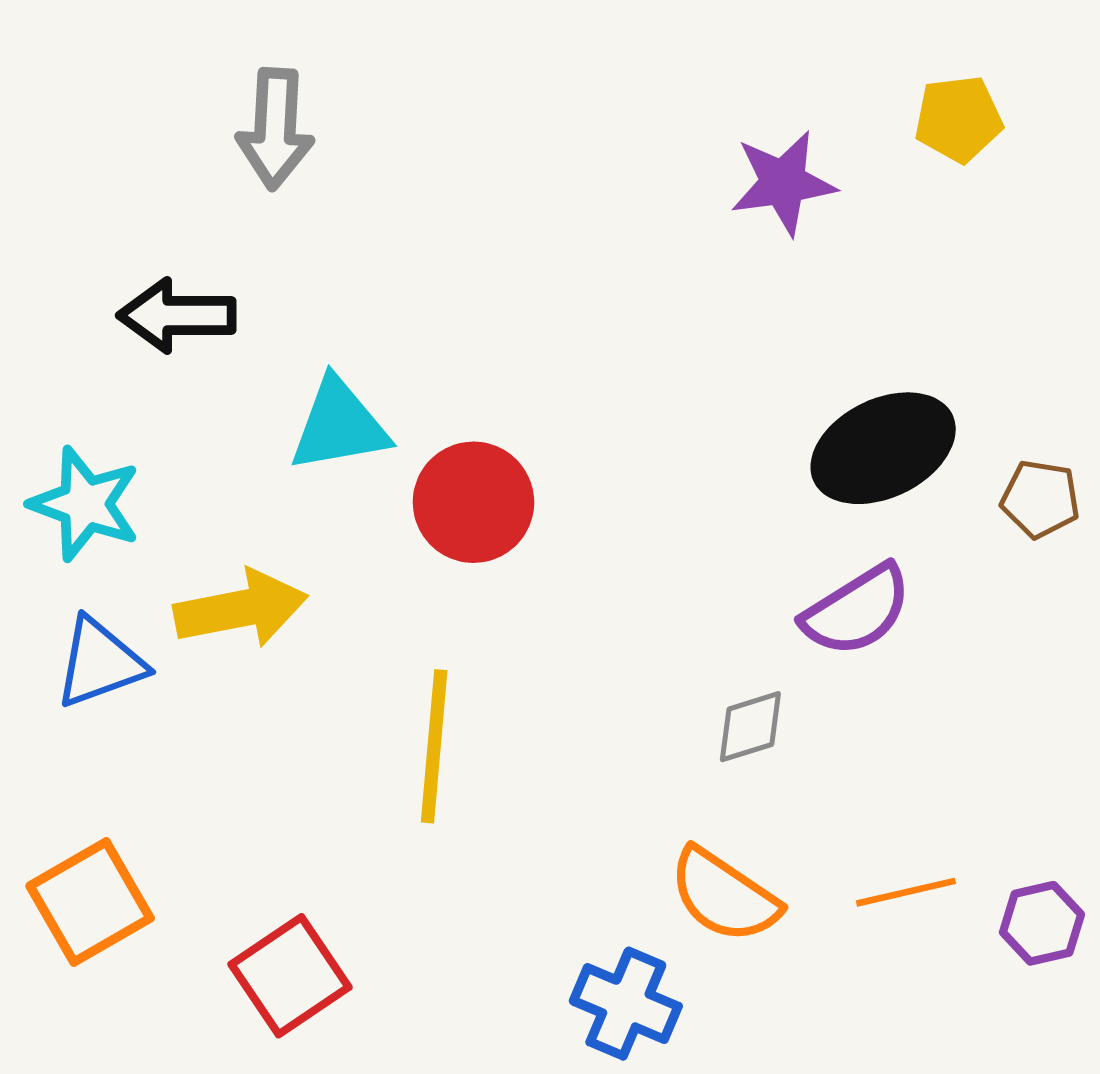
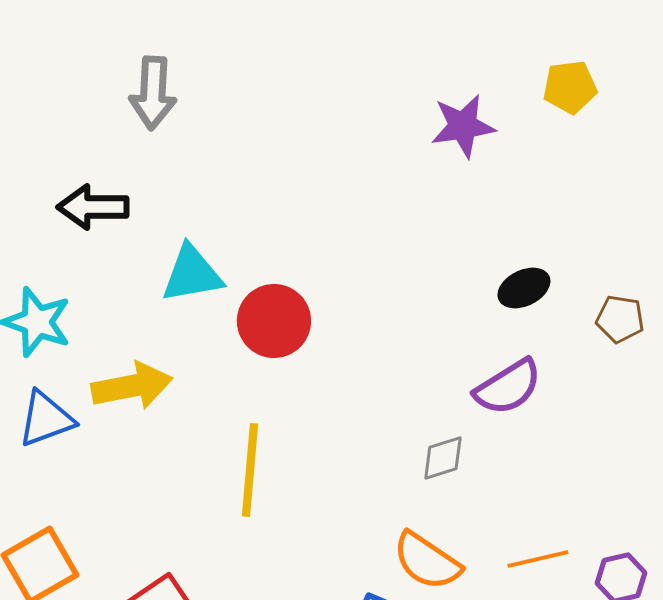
black ellipse: (883, 448) -> (524, 288), size x0.6

